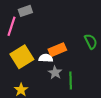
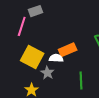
yellow square: (22, 57) -> (32, 57), turned -30
gray star: (55, 73) -> (47, 73), moved

